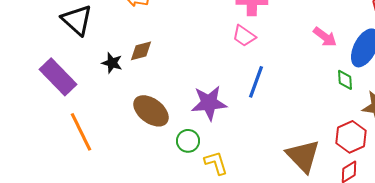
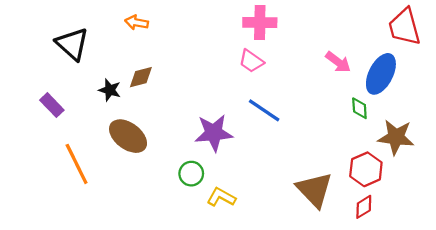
purple rectangle: (58, 77) -> (52, 105), size x0.6
blue line: (256, 82) -> (264, 110), turned -76
brown ellipse: (151, 111) -> (128, 136), moved
yellow L-shape: (216, 163) -> (221, 197), turned -44

